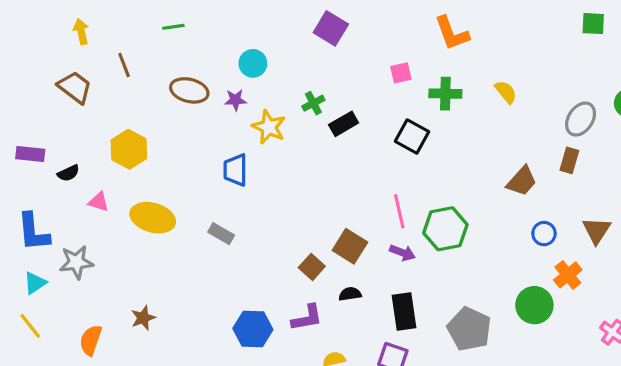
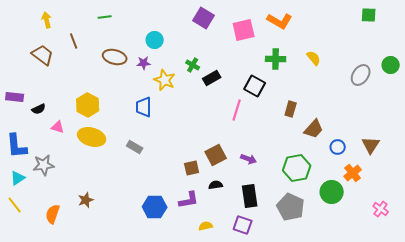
orange L-shape: (452, 33) -> (280, 21), turned -40
pink square: (401, 73) -> (244, 30), moved, size x1.6
green cross: (313, 103) -> (193, 65), turned -32
yellow hexagon: (129, 149) -> (88, 105), moved
brown rectangle: (569, 160) -> (291, 109), moved
brown trapezoid: (522, 181) -> (314, 129), moved
pink line: (399, 211) -> (237, 110), moved, turned 30
green hexagon: (445, 229) -> (297, 168), moved
brown square: (350, 246) -> (216, 155), turned 30
brown square: (312, 267) -> (192, 168), turned 35

